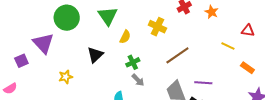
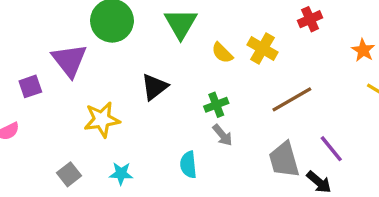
orange star: (212, 12) -> (363, 50), moved
yellow semicircle: (125, 37) -> (222, 53), moved, turned 104
yellow star: (66, 77) -> (102, 120), size x1.5
purple line: (203, 83) -> (331, 149), turned 42

